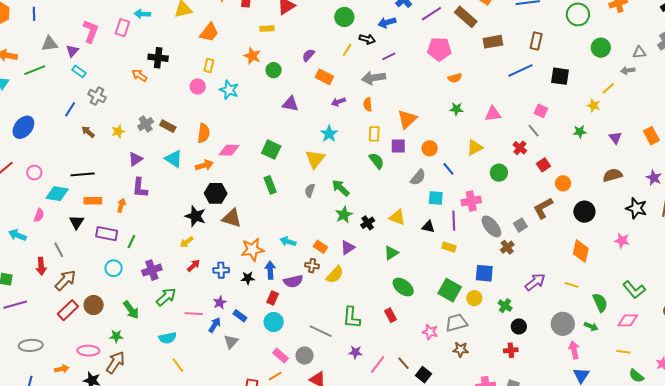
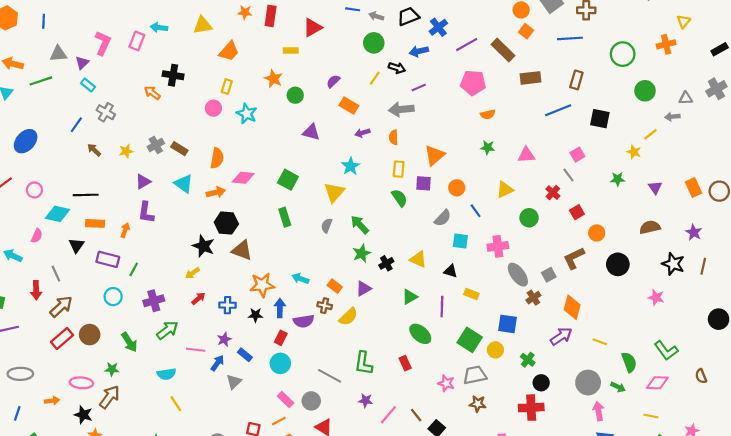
pink square: (541, 111) -> (577, 155), turned 32
purple line: (454, 221) -> (442, 307), moved
orange diamond: (581, 251) -> (572, 307), moved
red cross: (511, 350) -> (531, 408), size x1.6

